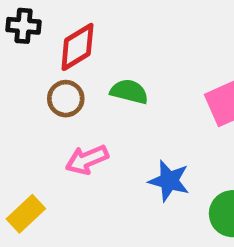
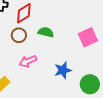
blue star: (169, 181) -> (63, 70), turned -30

